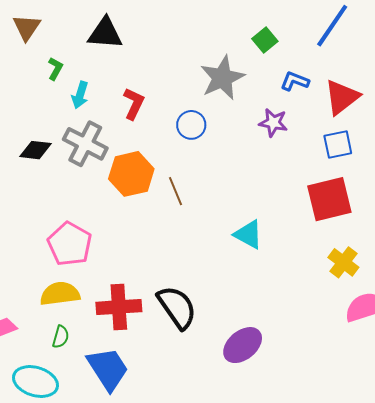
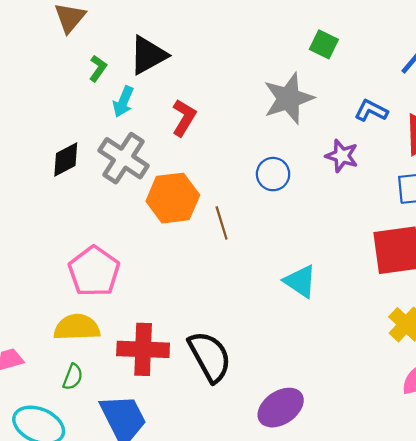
black triangle: (105, 33) -> (148, 55), moved, turned -39
green square: (265, 40) -> (324, 44), moved, turned -30
blue circle: (191, 125) -> (273, 174), moved
black diamond: (36, 150) -> (66, 160), turned -40

